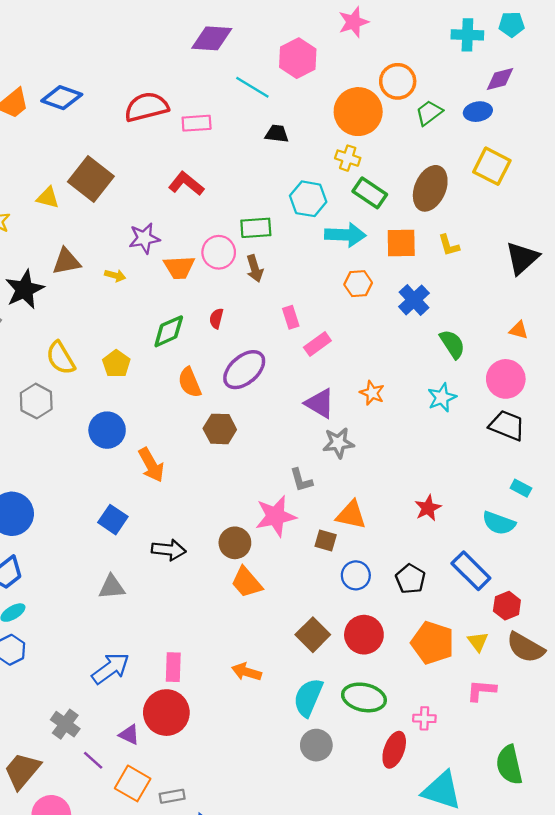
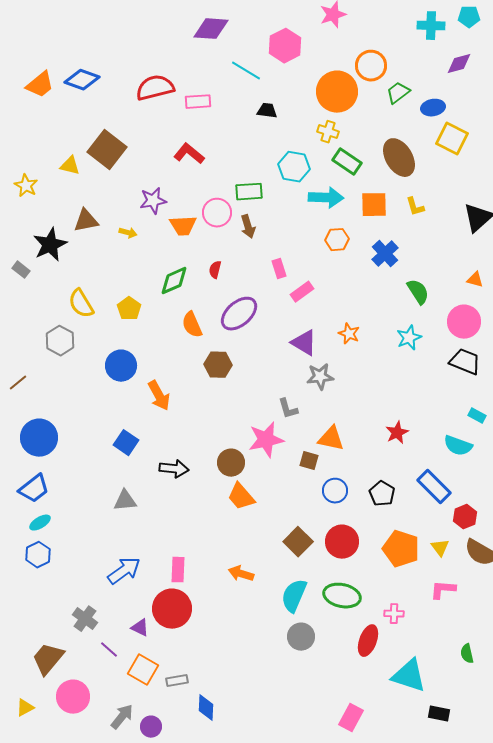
blue ellipse: (478, 112) -> (433, 108), moved
brown ellipse: (430, 188) -> (399, 158), turned -54
green semicircle: (509, 765) -> (467, 654), size x0.6

